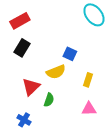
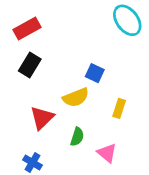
green semicircle: (49, 100) -> (77, 137), moved
pink triangle: (89, 109) -> (107, 153), moved, turned 42

